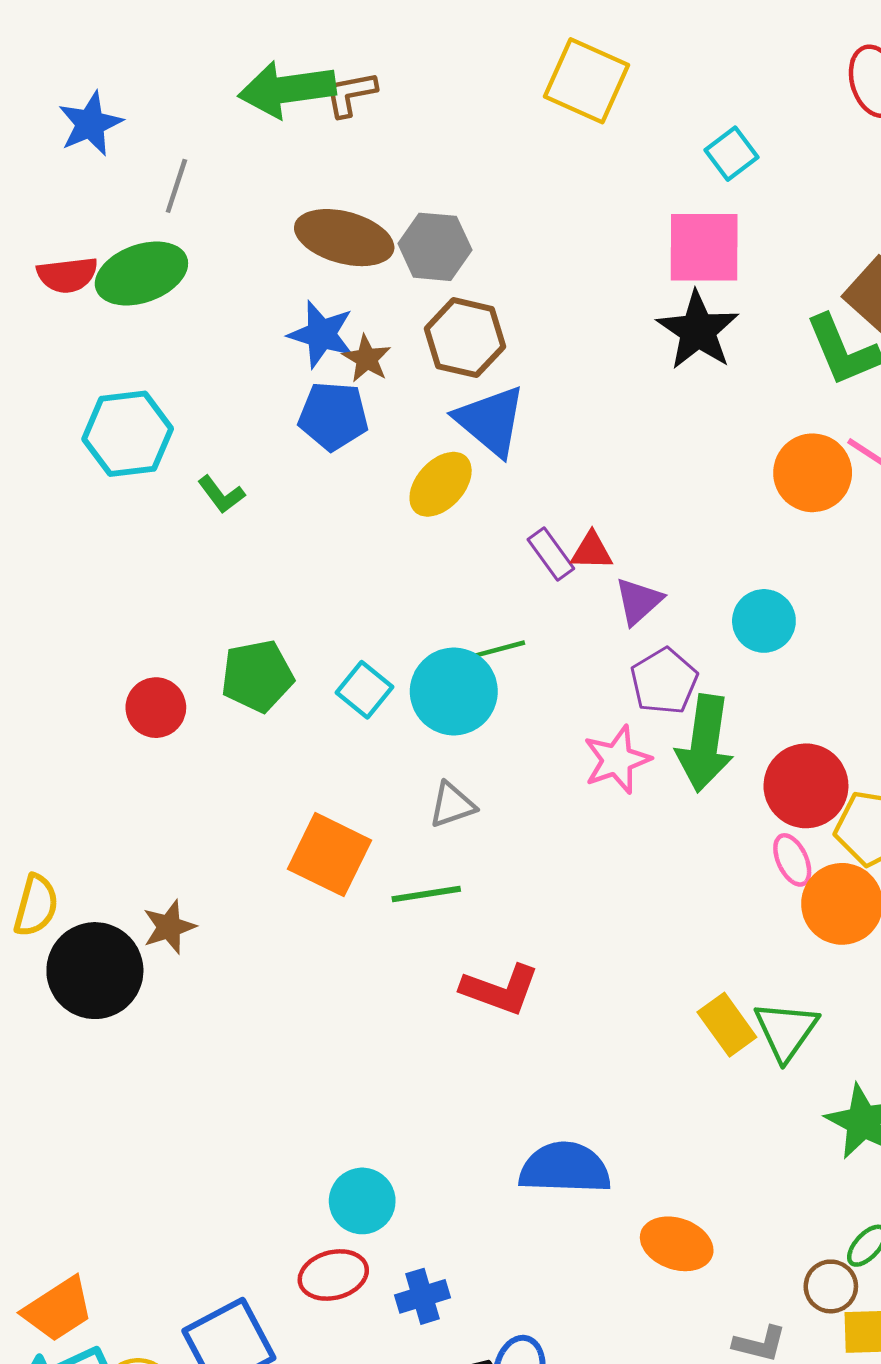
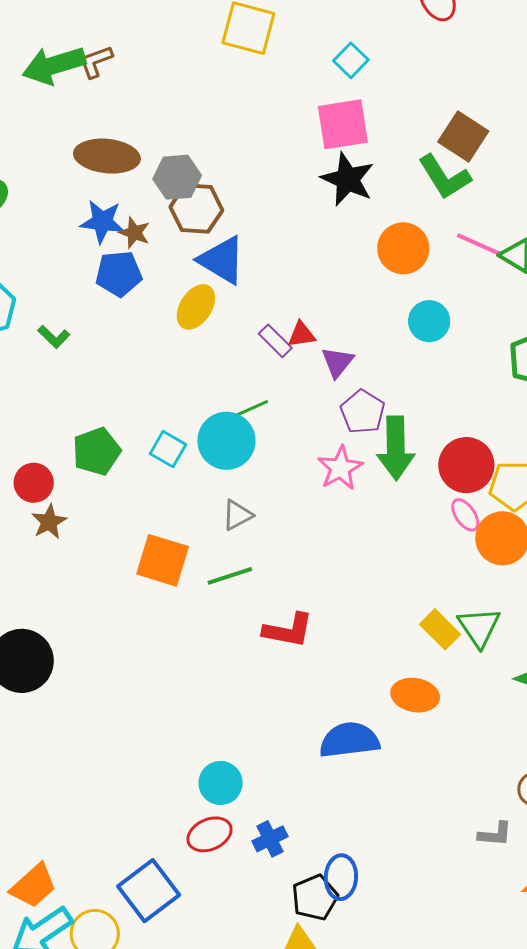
gray hexagon: (435, 247) -> (177, 177), moved
orange circle: (813, 473) -> (403, 248), moved
cyan circle: (764, 621) -> (429, 321), moved
brown star: (169, 927) -> (49, 522), moved
orange ellipse: (677, 1244) -> (415, 695), moved

